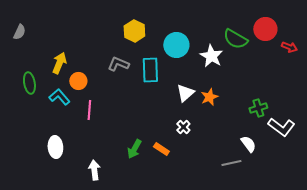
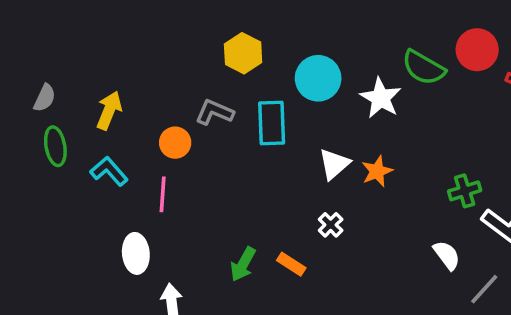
gray semicircle: (19, 32) -> (45, 98), moved
orange circle: (78, 81) -> (175, 143), moved
white ellipse: (55, 147) -> (136, 253), moved
gray line: (231, 163) -> (484, 289), moved, turned -36

